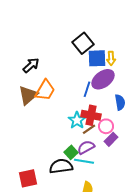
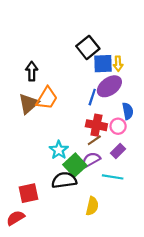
black arrow: (31, 65) -> (32, 71), turned -48
cyan star: (77, 120) -> (59, 150), moved
pink circle: (106, 126) -> (118, 126), moved
green square: (71, 152) -> (75, 165), size x1.5
cyan line: (84, 161) -> (113, 177), moved

